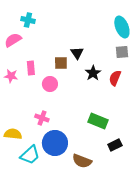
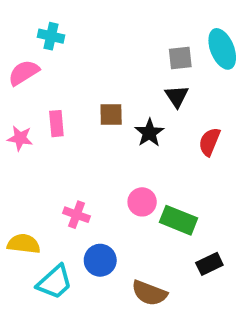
gray square: (122, 52) -> (180, 58), moved
black triangle: (77, 53) -> (177, 96), moved
black star: (93, 73) -> (149, 133), moved
pink circle: (50, 84) -> (142, 202), moved
blue circle: (55, 143) -> (100, 260), size x0.7

